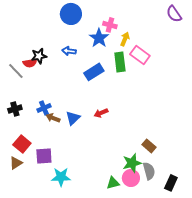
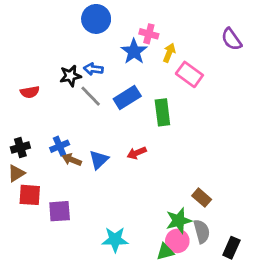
purple semicircle: (174, 14) -> (231, 39), moved
black star: (39, 56) -> (70, 76), moved
green rectangle: (120, 62) -> (162, 112), moved
red semicircle: (30, 63) -> (30, 92), moved
gray line: (16, 71) -> (91, 96), moved
red square: (22, 144) -> (30, 195), turned -36
brown triangle: (16, 163) -> (16, 173), moved
cyan star: (61, 177) -> (115, 240), moved
green triangle: (113, 183) -> (165, 252), moved

